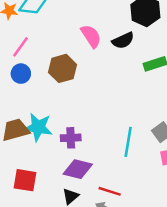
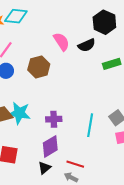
purple cross: (71, 138) -> (54, 119), moved
purple diamond: (78, 169) -> (50, 146), turned -45

